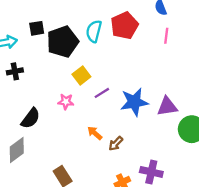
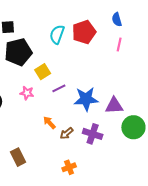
black pentagon: (63, 42) -> (18, 52), moved
purple cross: (151, 172) -> (93, 134), moved

